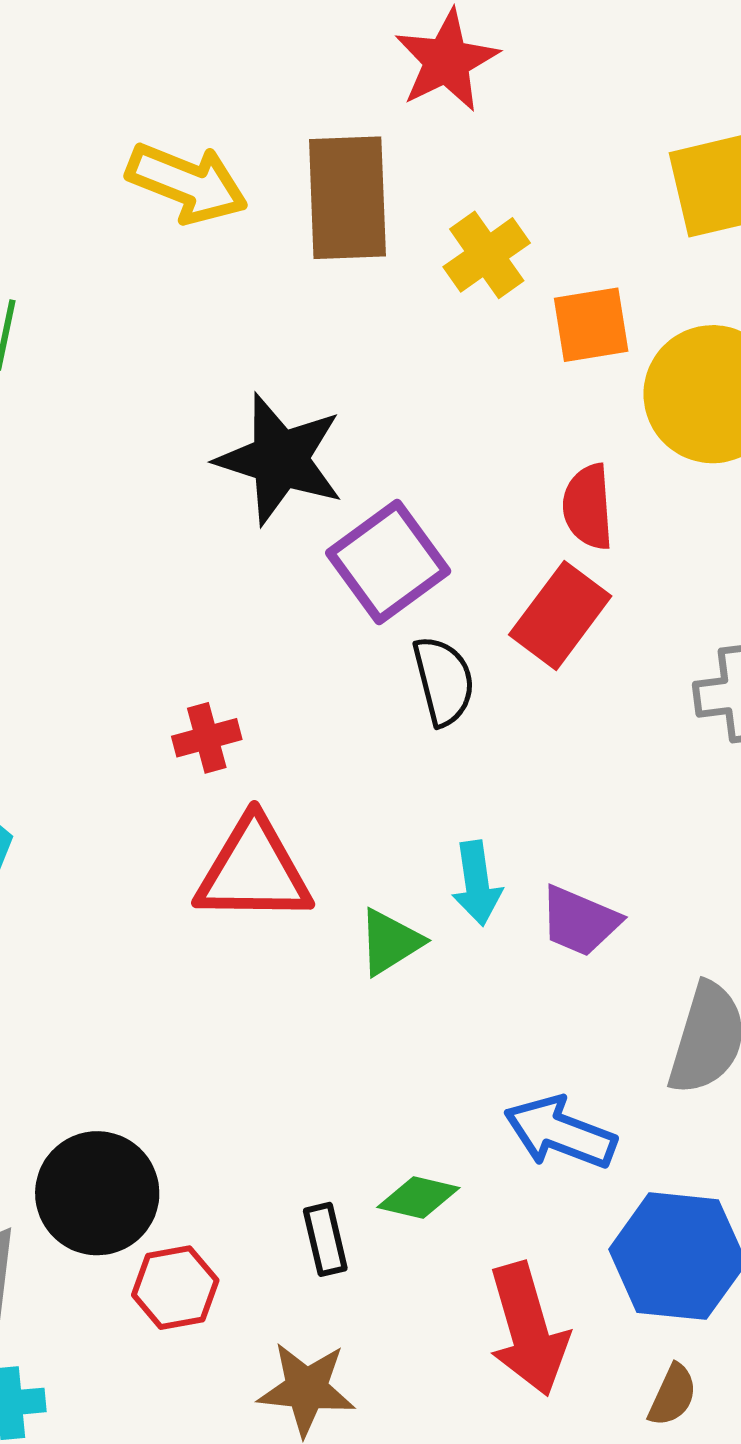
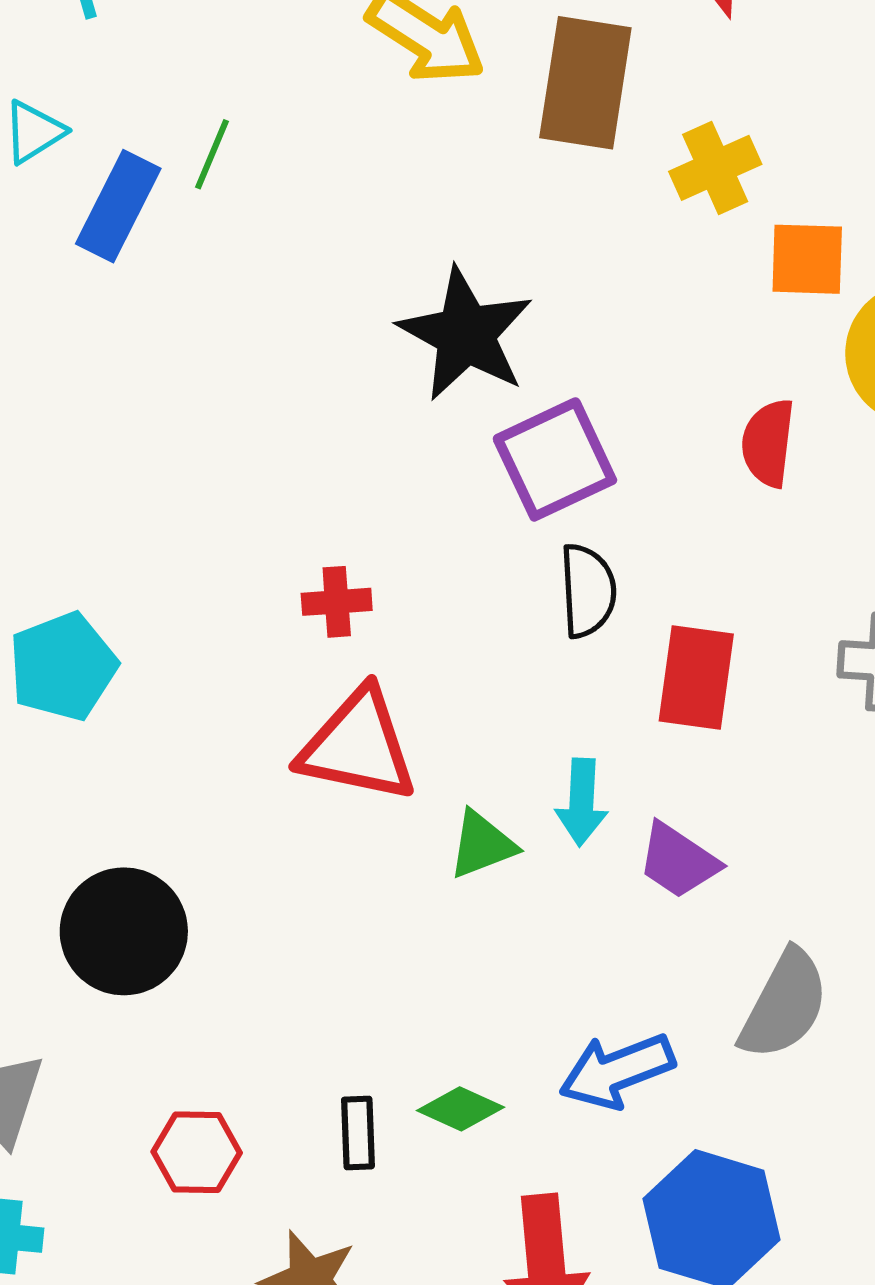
red rectangle: (560, 615) -> (696, 678), moved, turned -40
blue arrow: (560, 1133) -> (617, 1071), turned -53
black circle: (97, 1193) -> (124, 931), moved

